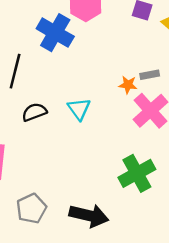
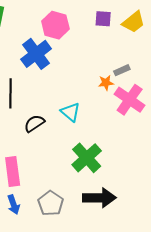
blue cross: (55, 33) -> (36, 54), turned 36
green cross: (137, 173) -> (87, 158), moved

